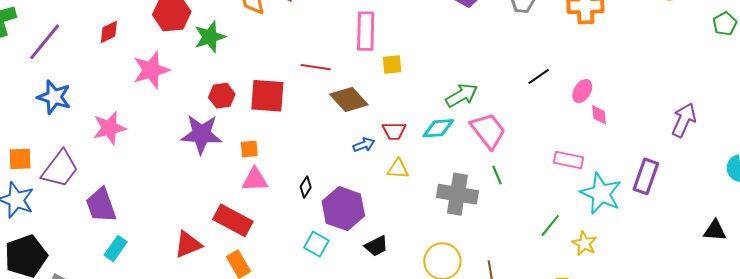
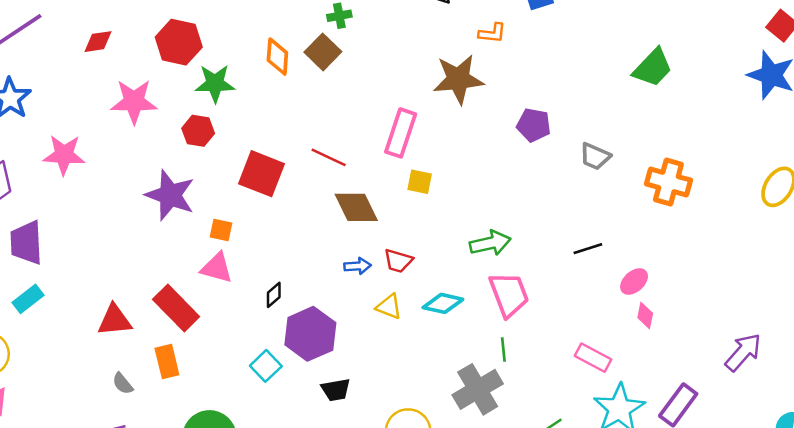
red hexagon: (222, 96) -> (198, 131), moved
cyan diamond: (438, 128) -> (443, 303), moved
gray cross: (457, 194) -> (478, 389), moved, turned 33

